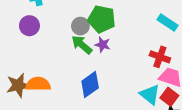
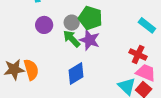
purple circle: (29, 26) -> (44, 25), moved
purple star: (103, 45) -> (90, 40), size x1.5
orange semicircle: (38, 84) -> (31, 70), turned 70

